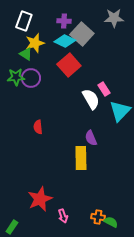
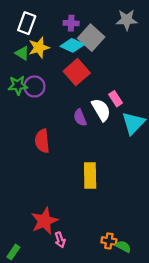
green triangle: (26, 54) -> (22, 53), moved
red semicircle: (38, 127) -> (42, 141), size x1.5
purple semicircle: (91, 138) -> (80, 118), moved
pink arrow: (63, 216) -> (60, 240), moved

